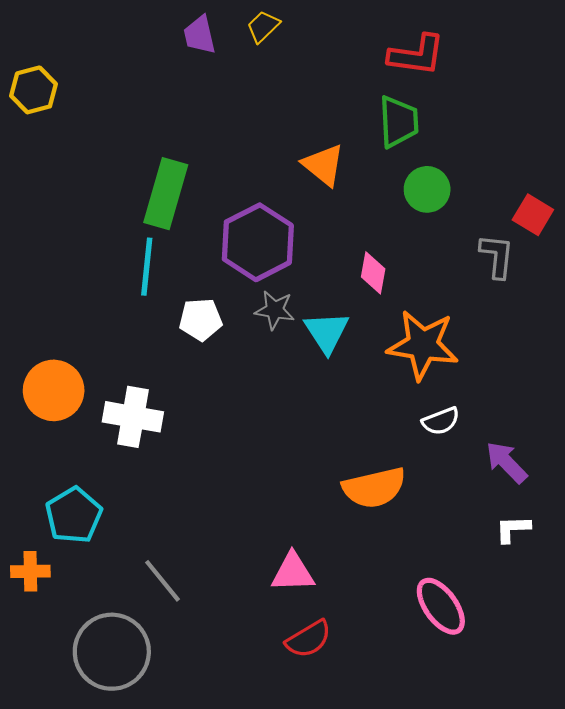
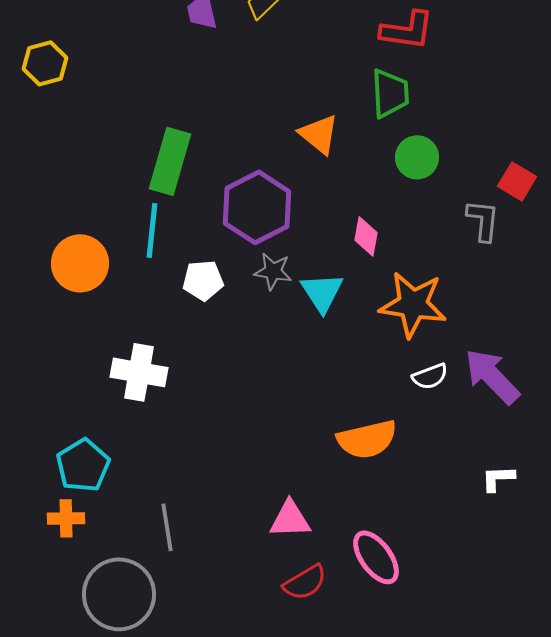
orange circle: (54, 390) -> (80, 263), moved
purple arrow: (506, 462) -> (492, 376), moved, size x1.4
orange cross: (30, 571) -> (66, 518), moved
gray line: (163, 581) -> (167, 527), turned 30
pink ellipse: (441, 606) -> (376, 557), moved

